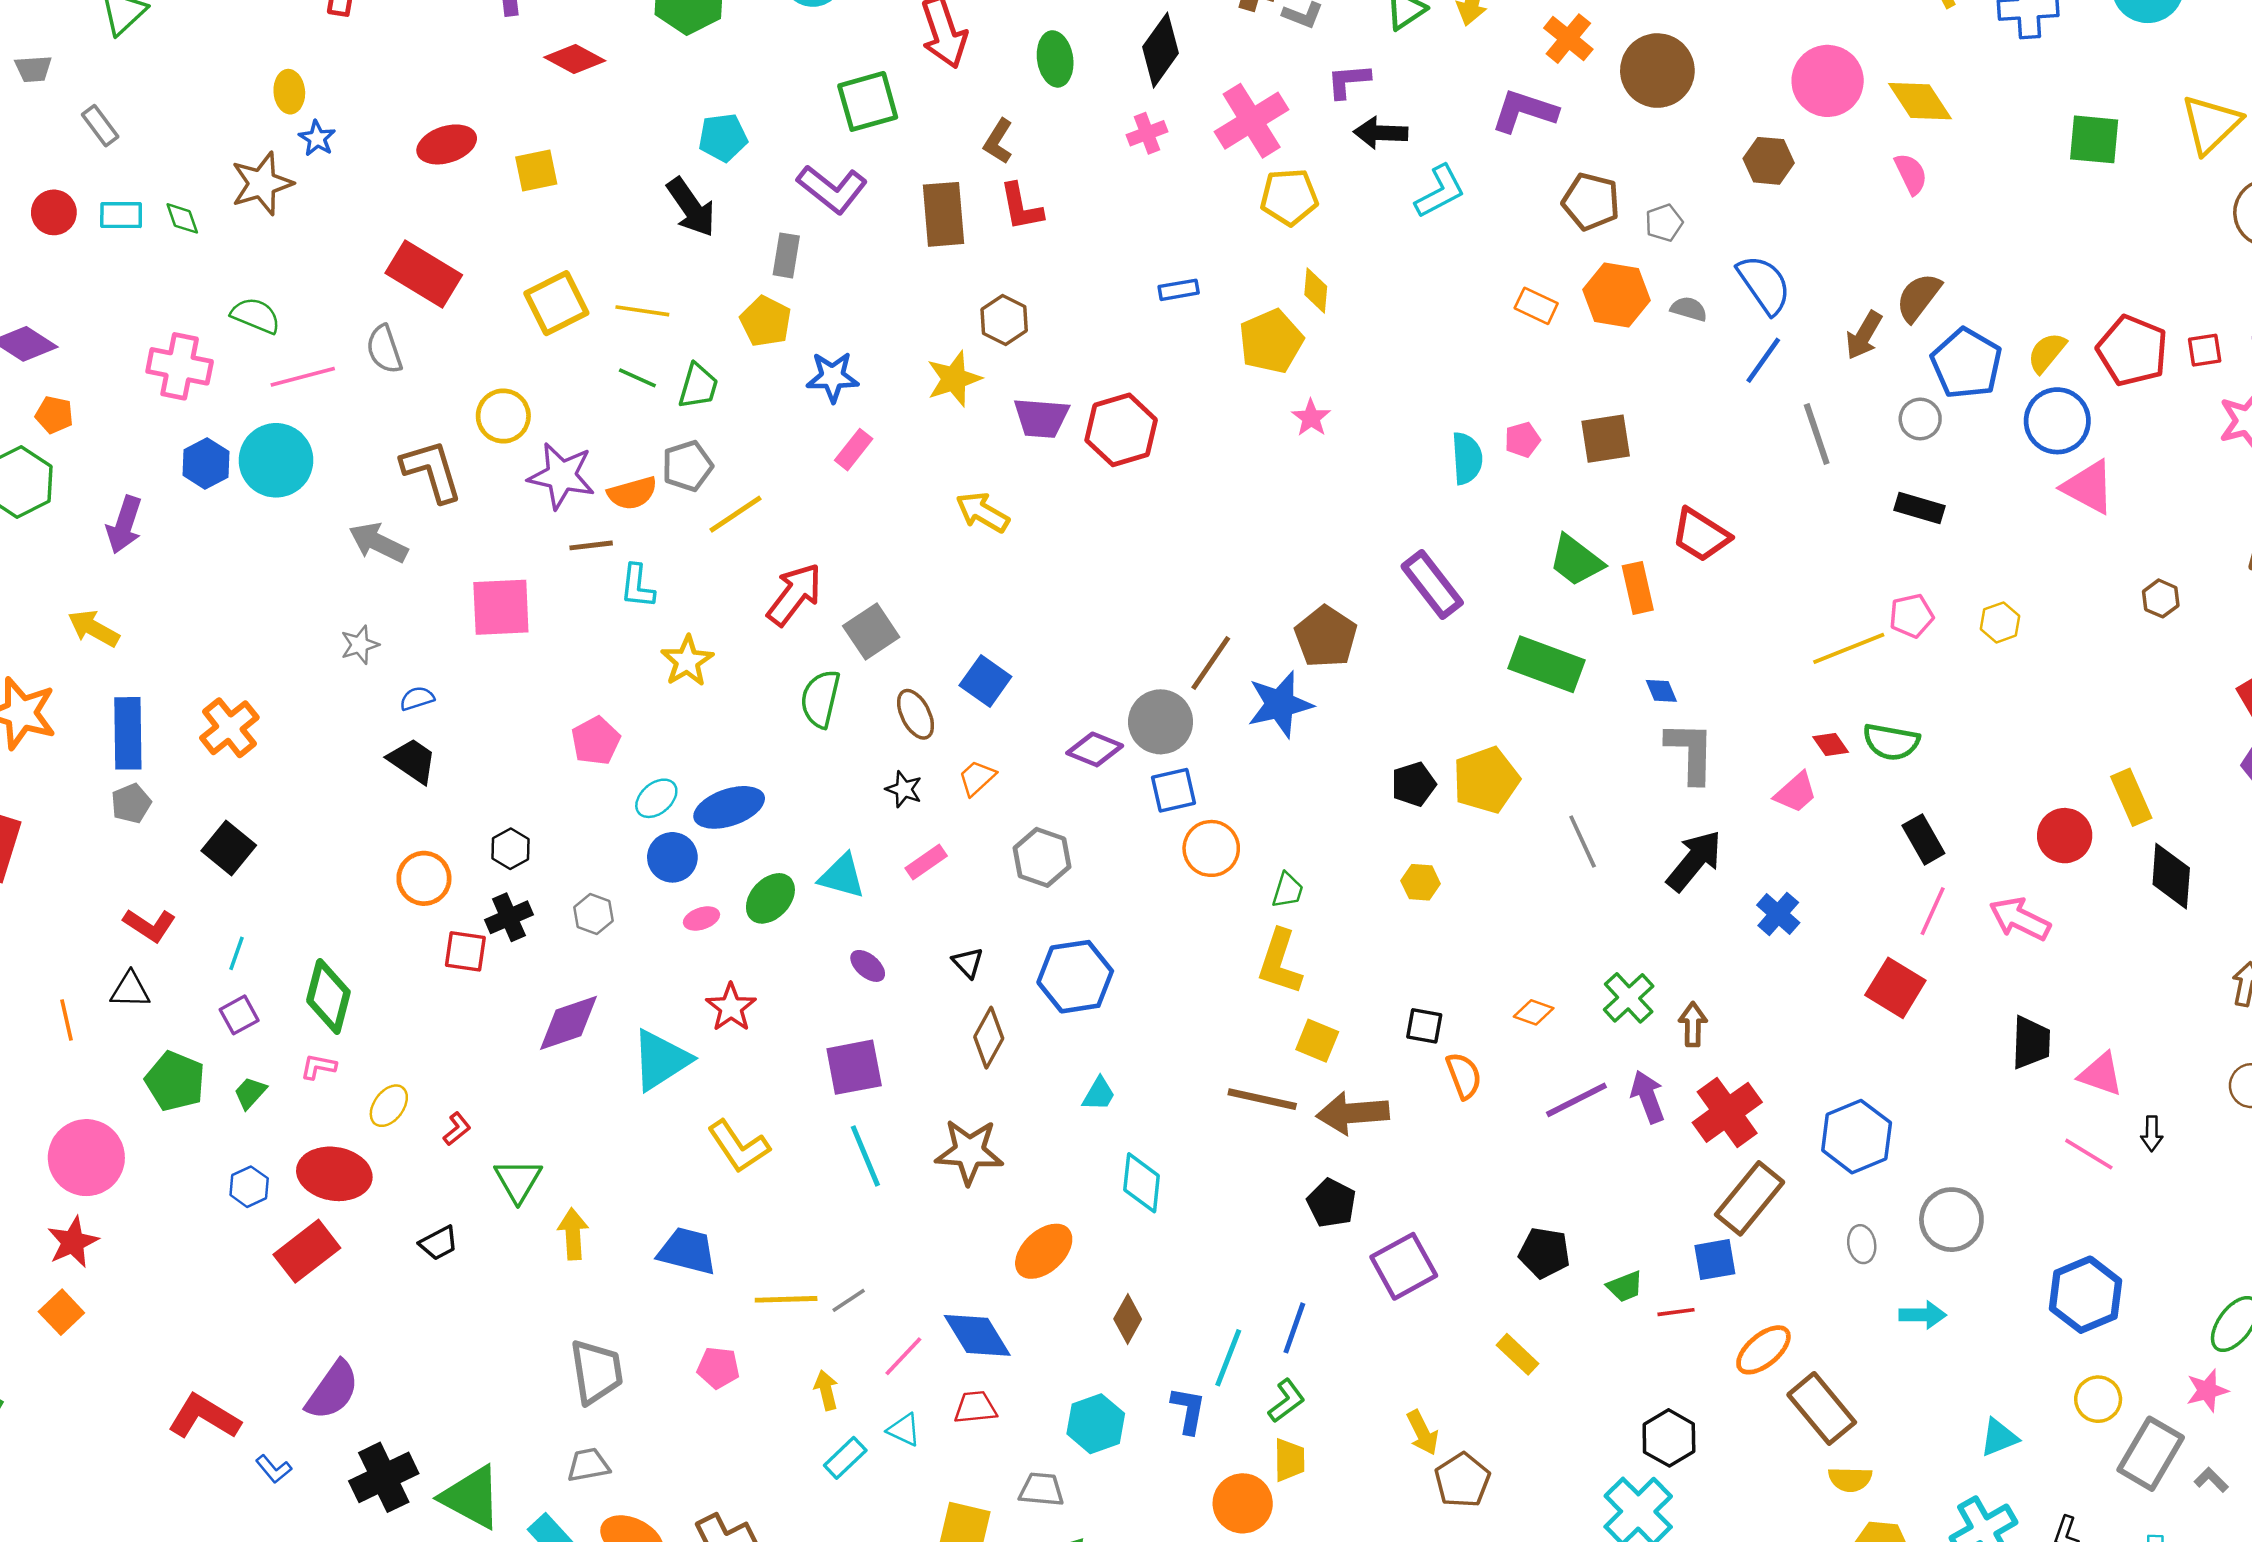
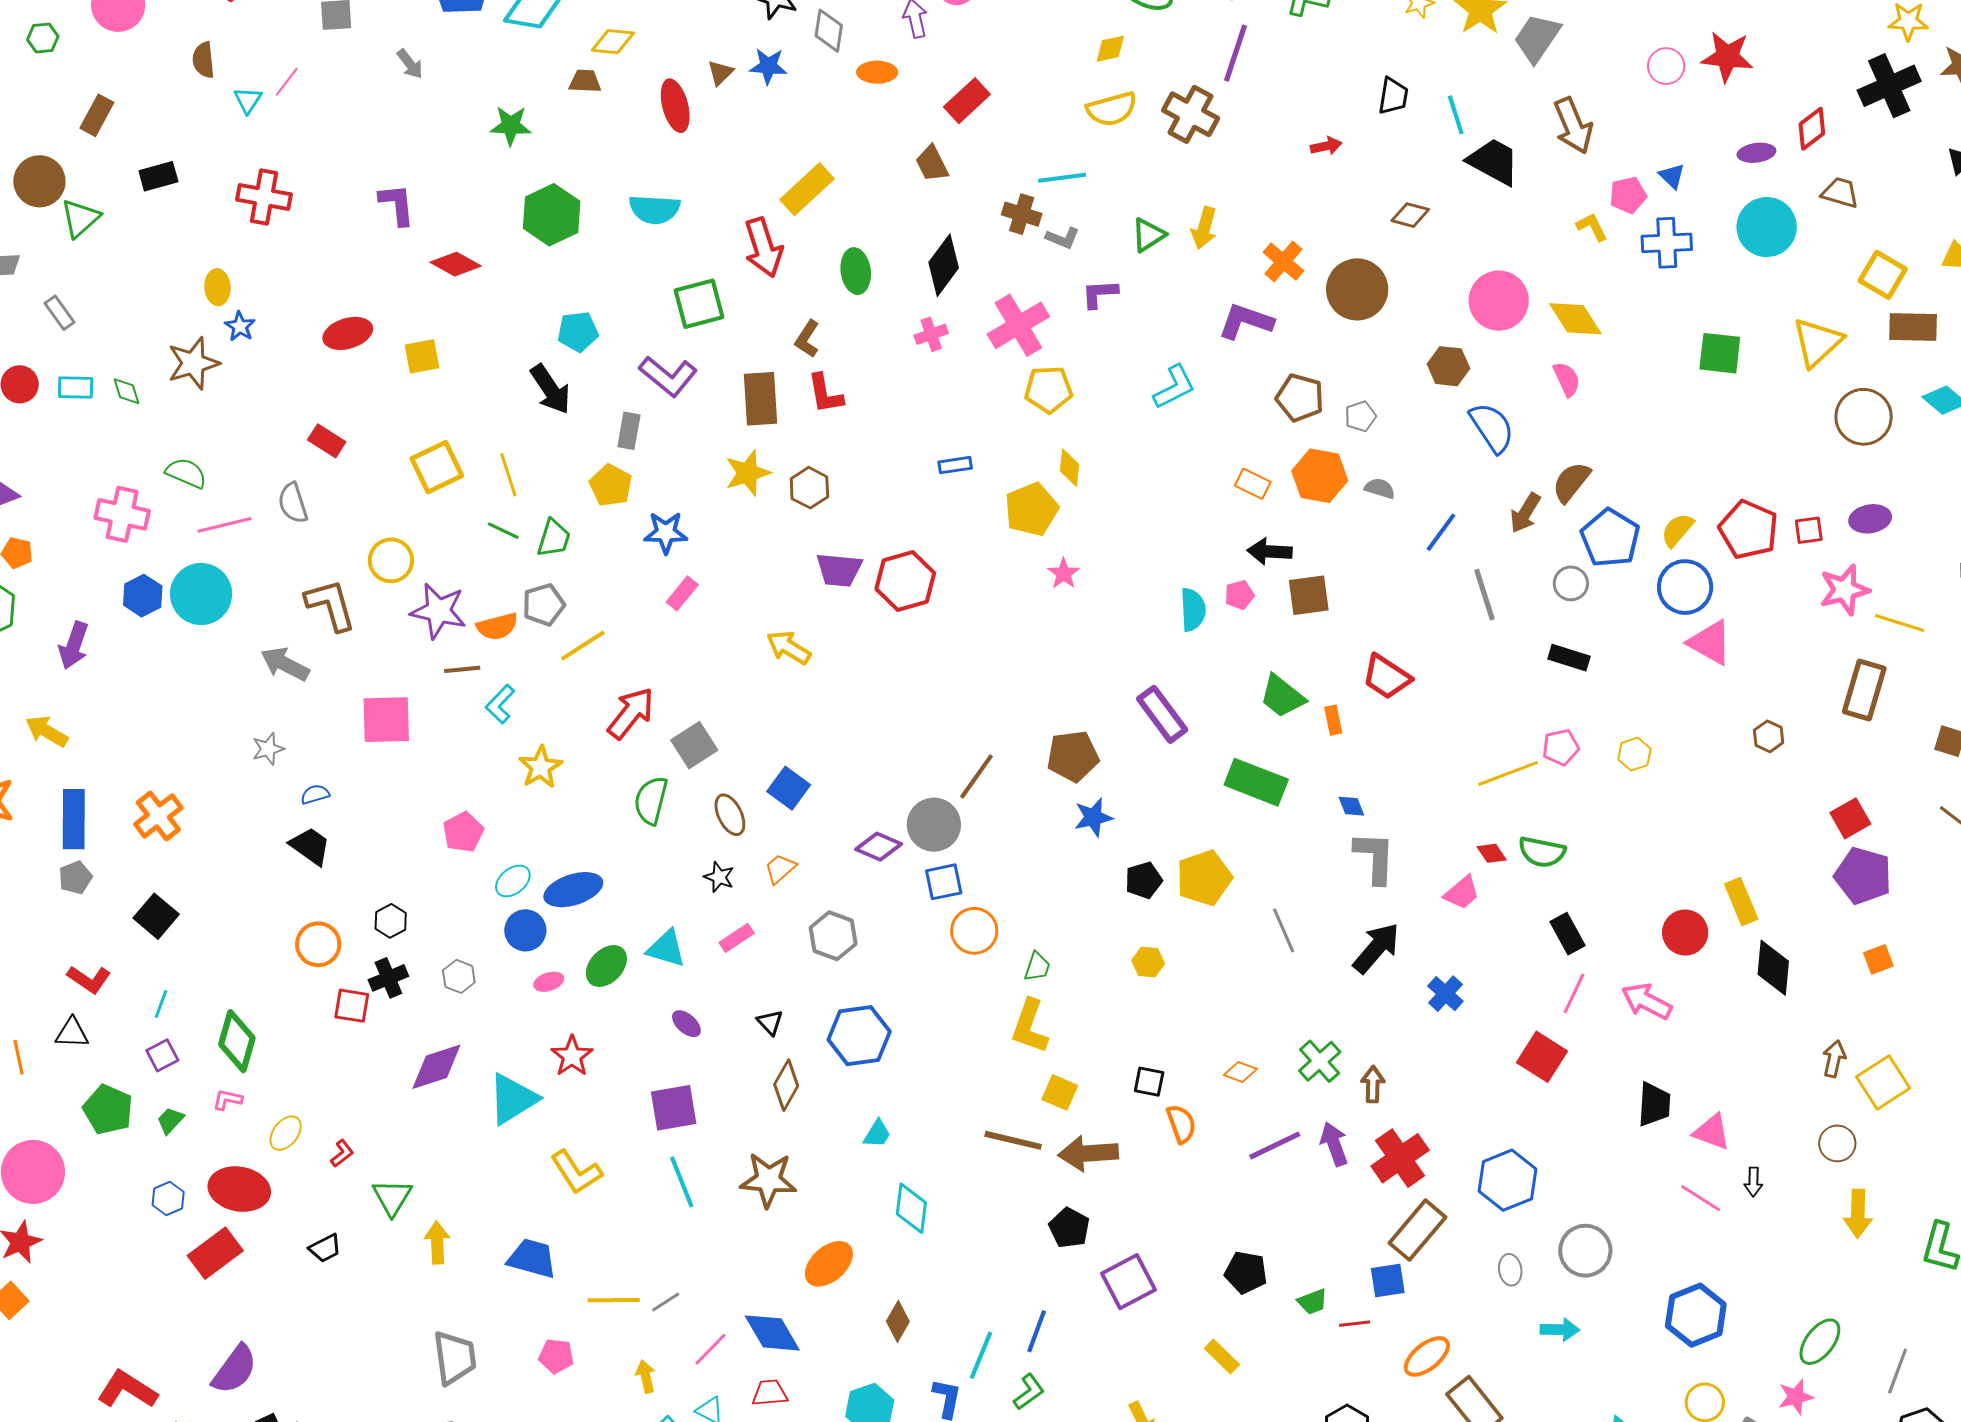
black arrow: (1381, 133) -> (1270, 551), moved
red rectangle: (424, 274) -> (327, 441), size x0.6
blue semicircle: (1764, 284) -> (1492, 428), moved
yellow line: (642, 311) -> (508, 475), turned 63
yellow star: (954, 379) -> (748, 473), moved
cyan L-shape: (637, 586) -> (500, 704), turned 36
orange rectangle: (1638, 588) -> (1333, 720), size x0.7
brown pentagon: (1326, 637) -> (1073, 756), turned 30
blue star: (1280, 704) -> (1093, 817), moved, size x0.7

